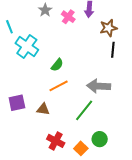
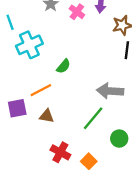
cyan cross: (27, 46) -> (29, 45), turned 30
orange line: (59, 86) -> (41, 90), moved
green circle: (100, 139) -> (119, 139), moved

